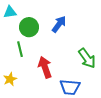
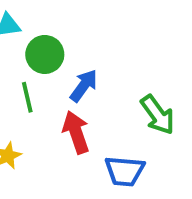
blue arrow: (59, 24) -> (84, 86), moved

